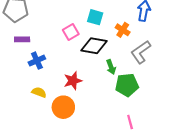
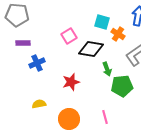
cyan square: (95, 17) -> (102, 22), moved
yellow semicircle: (39, 92) -> (39, 104), moved, turned -32
orange circle: (63, 107) -> (69, 119), moved
pink line: (130, 122) -> (105, 117), moved

